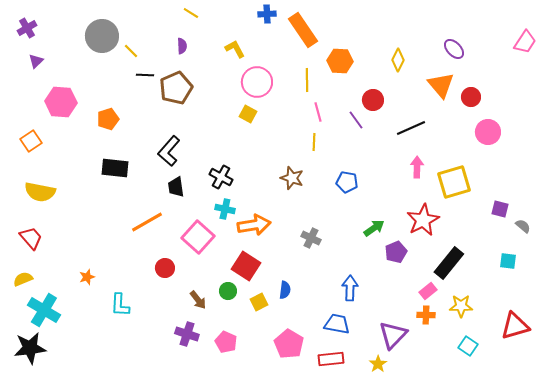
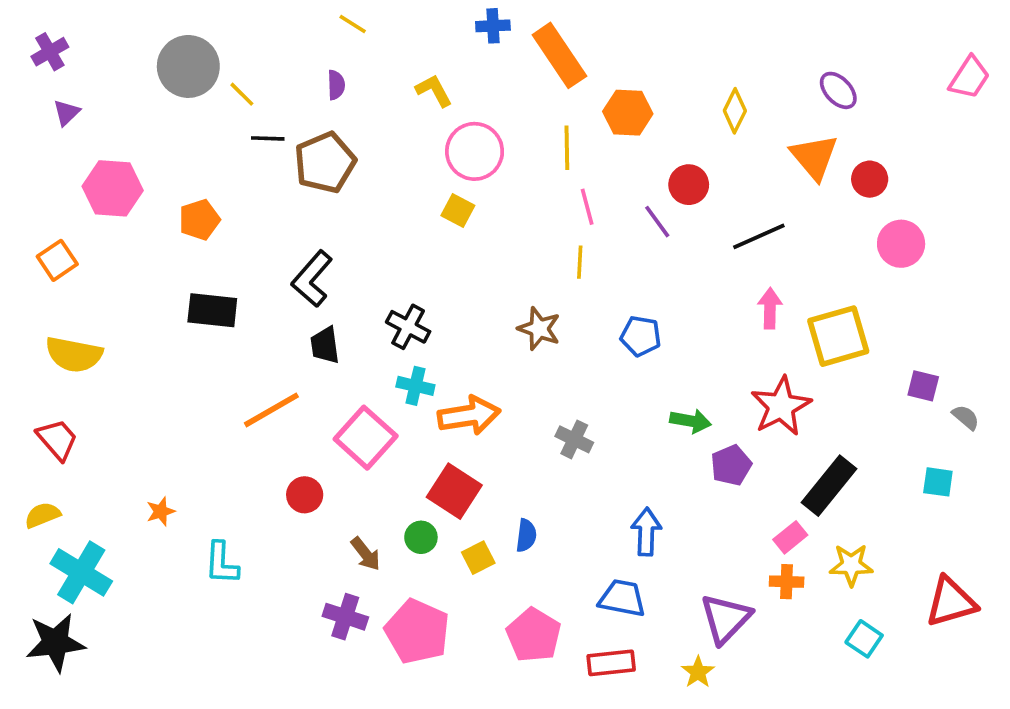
green arrow: (374, 228) -> (691, 421), turned 45
pink pentagon: (226, 342) -> (417, 631), size x1.6

